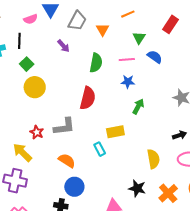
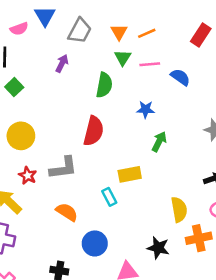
orange line: (128, 14) -> (147, 33), moved
orange triangle: (103, 30) -> (119, 32), moved
green triangle: (139, 38) -> (123, 58), moved
purple arrow: (63, 46) -> (62, 63), turned -112
pink line: (127, 60) -> (150, 64), moved
yellow circle: (35, 87) -> (21, 136), moved
blue circle: (74, 187) -> (95, 243), moved
orange cross: (168, 193) -> (199, 238), moved, turned 30

